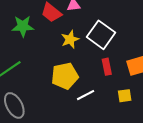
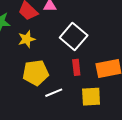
yellow star: (70, 39) -> (27, 39), moved
yellow square: (125, 96) -> (91, 97), size x1.5

